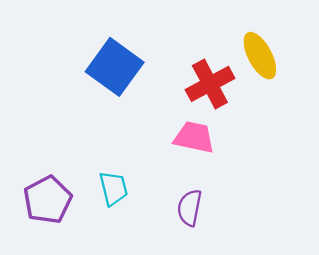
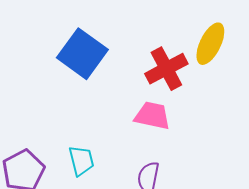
yellow ellipse: (260, 56) -> (210, 44), turned 54

